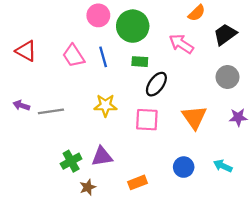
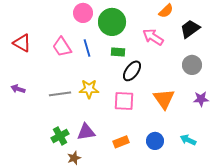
gray line: (51, 111) -> (60, 94), moved
orange rectangle: (137, 182) -> (121, 142), moved

